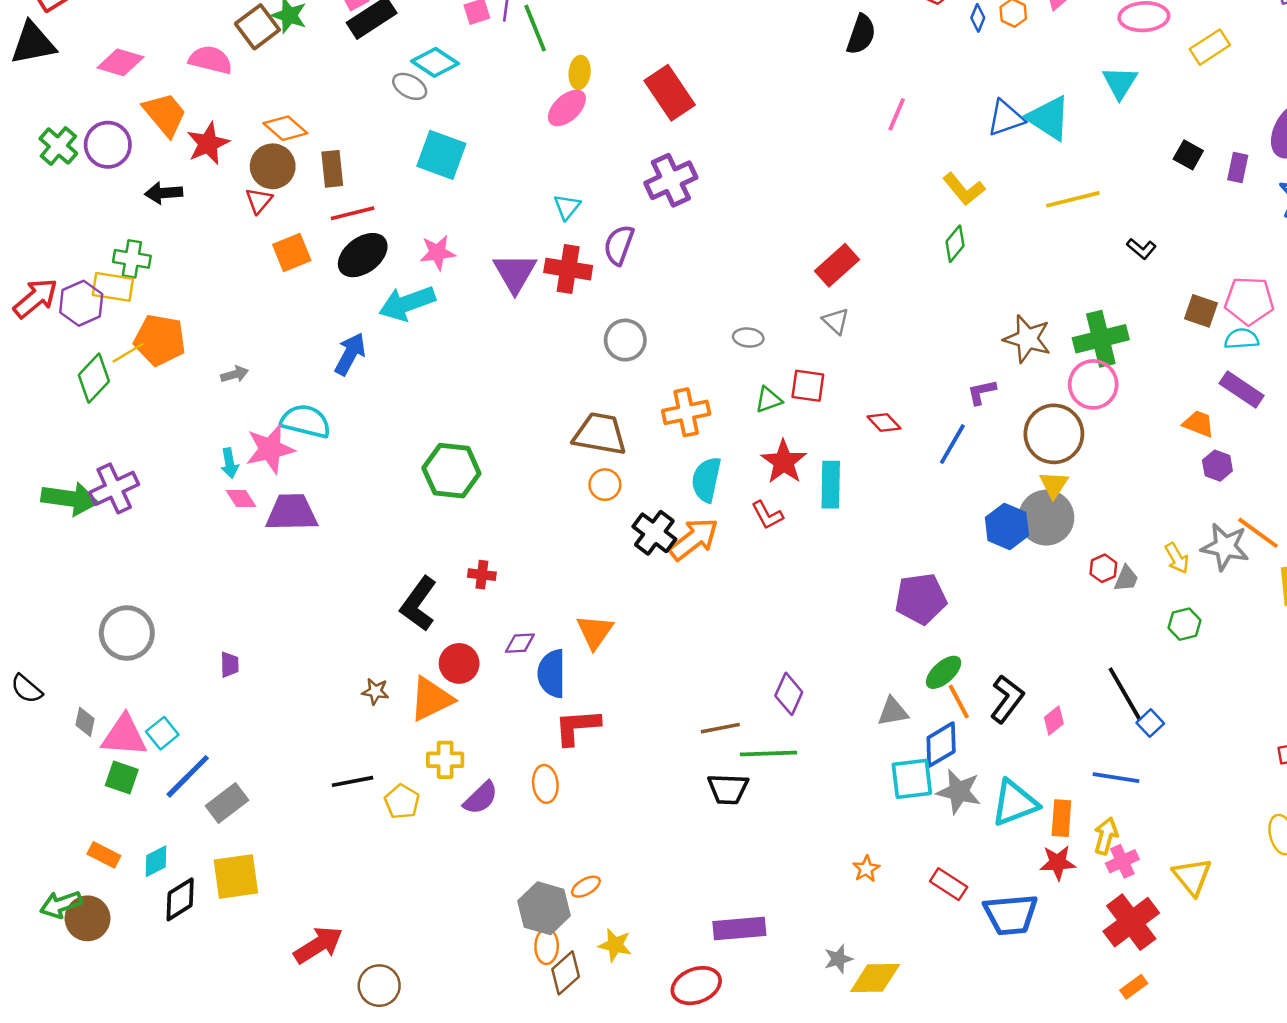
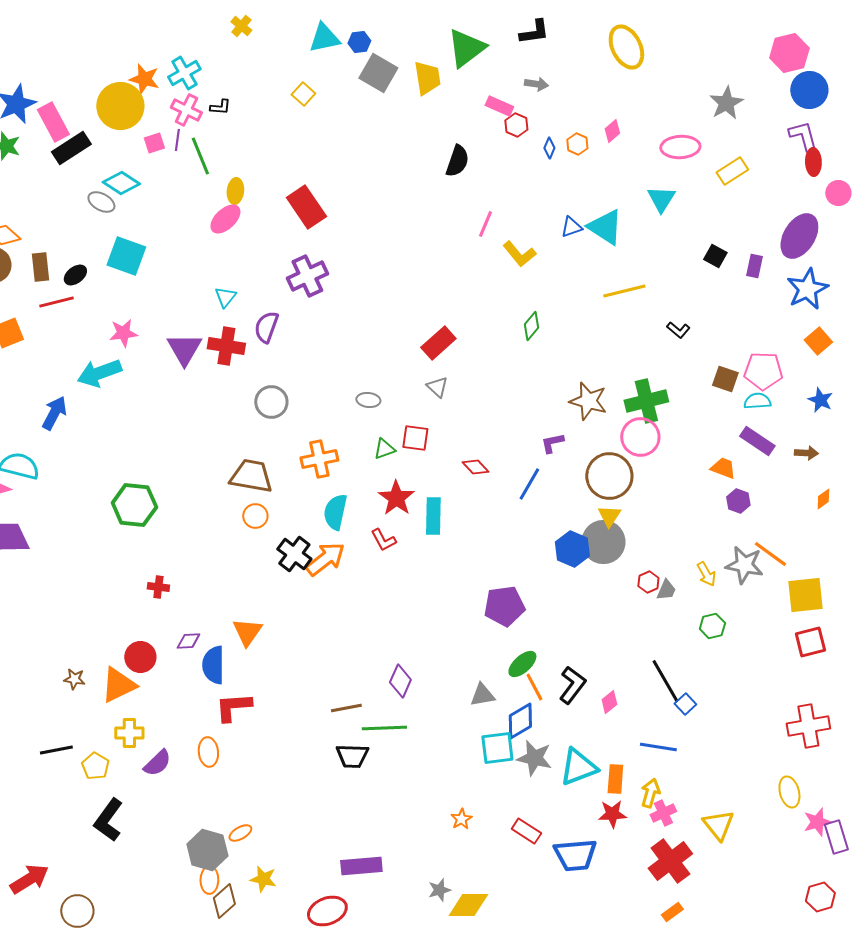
blue triangle: (1006, 118) -> (571, 227), size x0.7
yellow L-shape: (964, 189) -> (519, 254), moved
black ellipse: (363, 255) -> (75, 275), moved, size x0.6
black L-shape: (419, 604) -> (108, 820), moved

